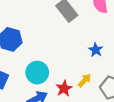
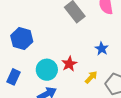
red star: (64, 88) -> (69, 64), moved

